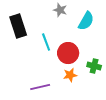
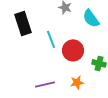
cyan semicircle: (86, 21) -> (91, 18), turned 114
orange star: (70, 75) -> (77, 82), moved

